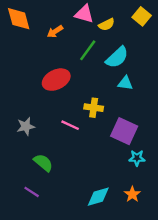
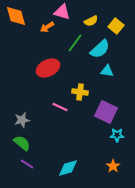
pink triangle: (84, 14) -> (62, 12), moved
yellow square: (142, 16) -> (116, 26), moved
gray star: (26, 126) -> (22, 120), moved
green semicircle: (43, 163) -> (22, 143), moved
cyan diamond: (98, 197) -> (68, 168), moved

